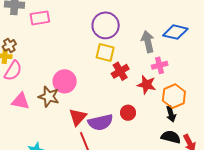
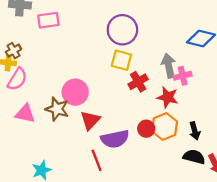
gray arrow: (148, 42) -> (169, 66), moved
orange hexagon: (174, 96) -> (164, 127), moved
red triangle: (78, 117) -> (90, 120), moved

